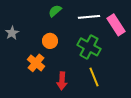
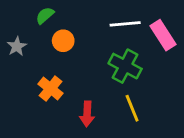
green semicircle: (55, 11) -> (45, 15), moved
orange circle: (50, 41) -> (63, 41), moved

